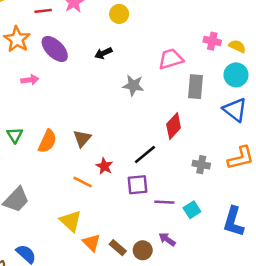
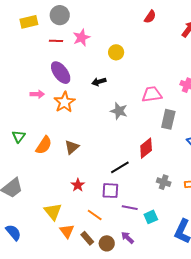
orange star: (17, 39) -> (65, 102), moved
red star: (104, 166) -> (78, 185), moved
orange line: (83, 182) -> (95, 215), moved

